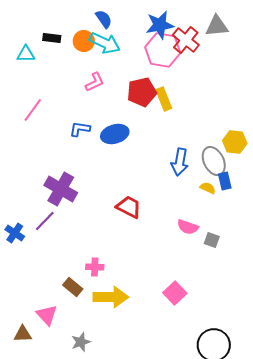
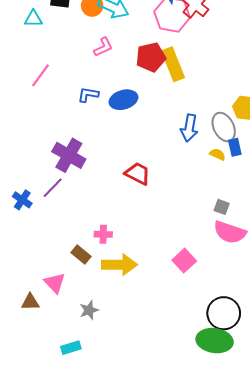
yellow rectangle: (164, 99) -> (173, 64), size x1.4
pink semicircle: (188, 227) -> (230, 232), moved, size x1.5

